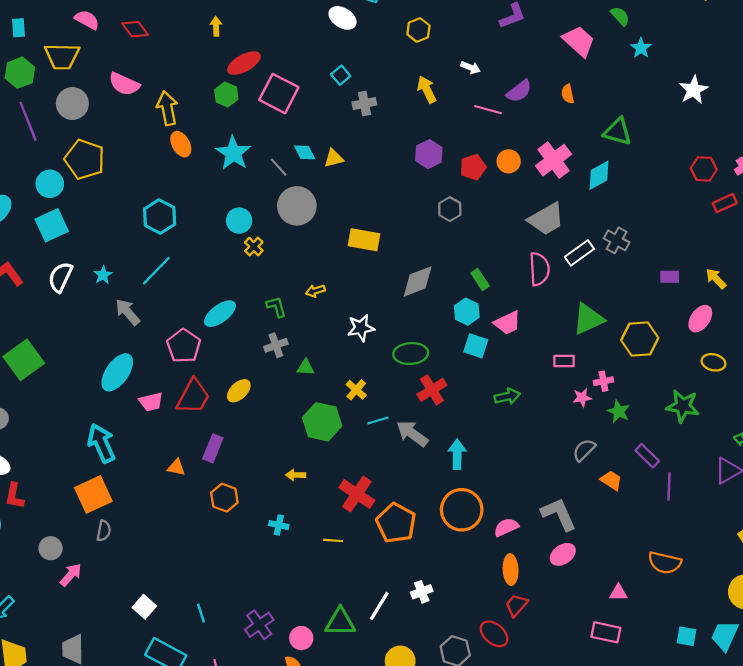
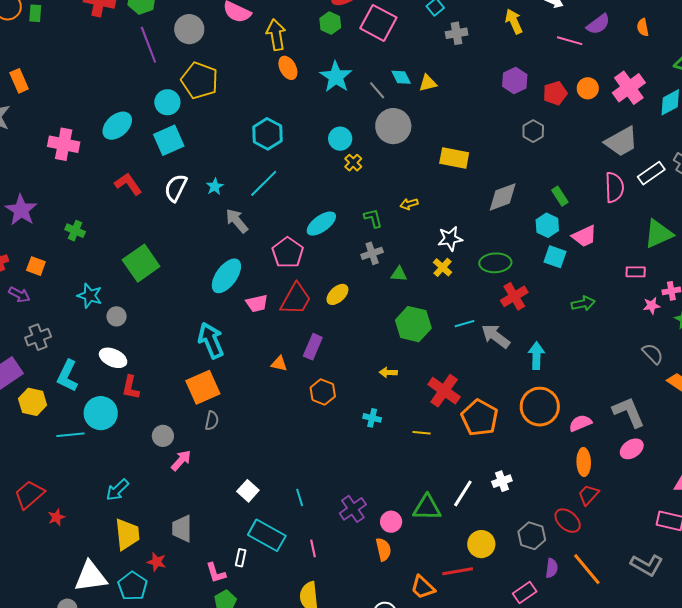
yellow cross: (356, 390) -> (443, 267), moved
gray semicircle: (584, 450) -> (653, 354), turned 90

